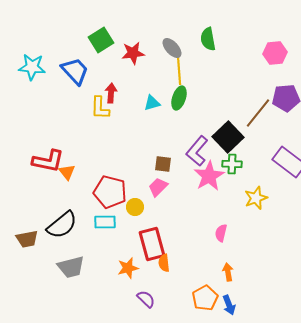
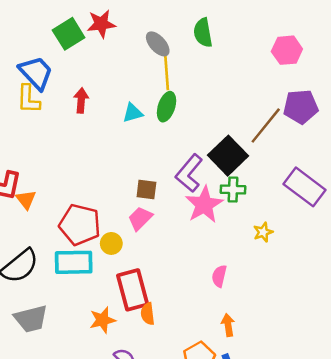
red star: (133, 53) -> (101, 24), moved
yellow L-shape: (100, 108) -> (28, 99), moved
yellow star: (256, 198) -> (263, 232), size x0.7
cyan rectangle: (105, 222) -> (74, 262), size x1.4

